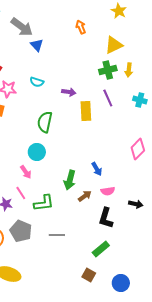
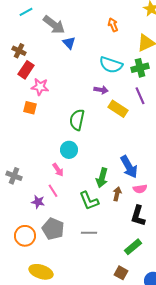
cyan semicircle: (37, 82) -> (111, 65), moved, size x1.6
yellow rectangle: (86, 111) -> (118, 109), turned -54
blue arrow: (97, 169) -> (129, 167), size x1.6
brown arrow: (85, 196) -> (117, 194), turned -40
green L-shape: (44, 203) -> (89, 201), moved, turned 75

